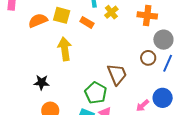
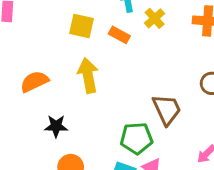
orange semicircle: (38, 21) -> (34, 82), moved
green pentagon: (96, 93) -> (136, 138), turned -30

